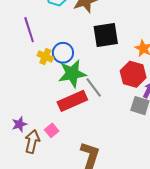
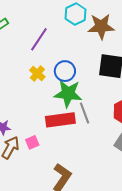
purple line: (29, 30) -> (39, 39), turned 35
yellow cross: (45, 56) -> (37, 73), moved

